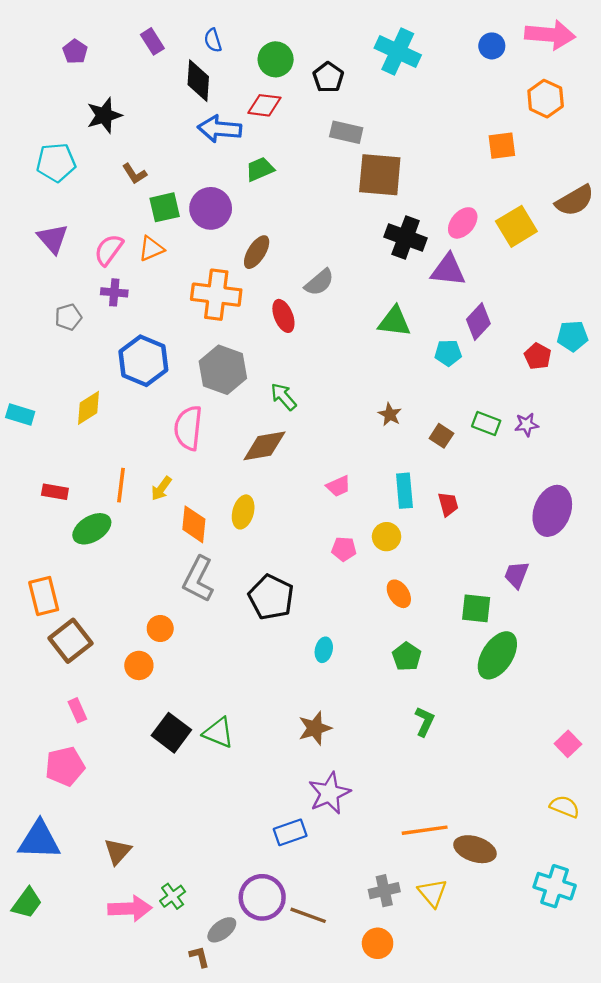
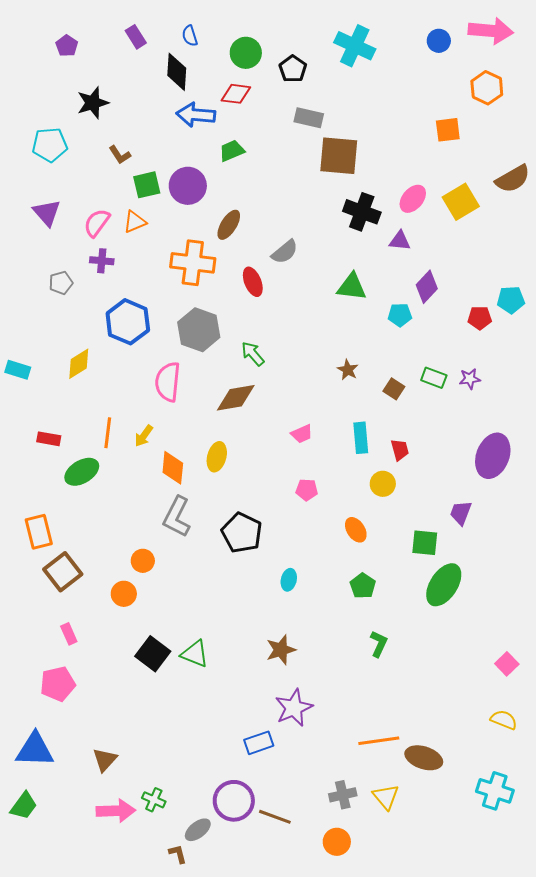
purple triangle: (448, 270) -> (400, 241), size x0.7
red pentagon: (538, 356) -> (480, 318), turned -30
yellow circle: (387, 537) -> (383, 484), moved
green cross: (173, 896) -> (154, 800), turned -30

